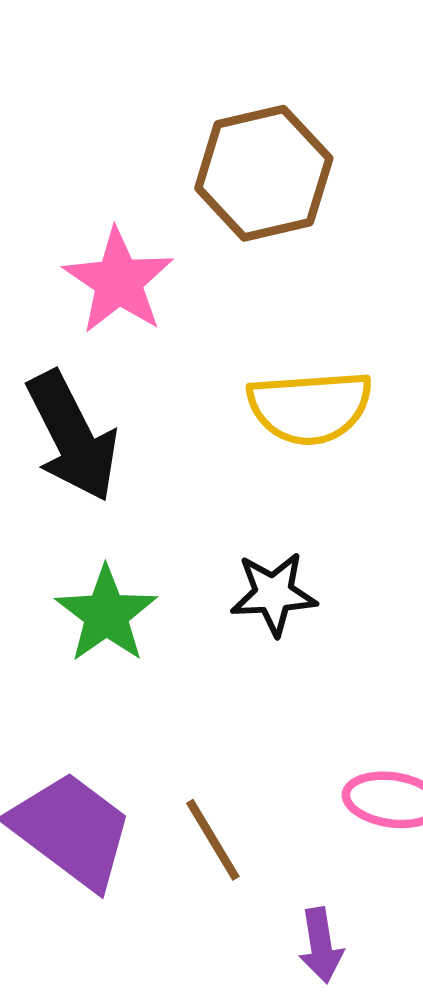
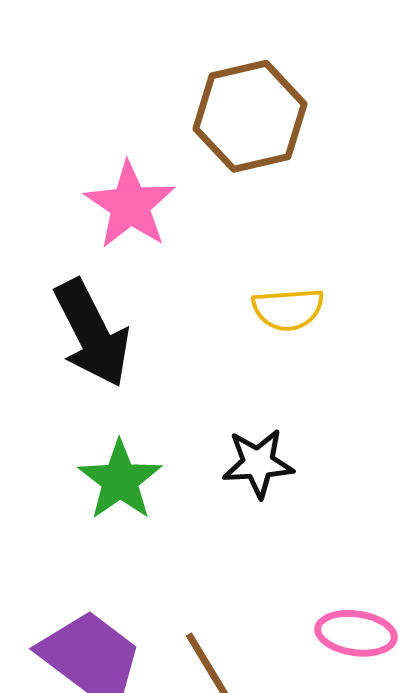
yellow semicircle: (310, 407) -> (288, 309), size x0.7

